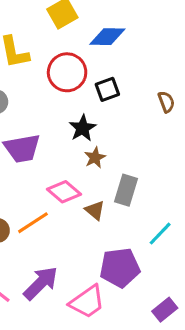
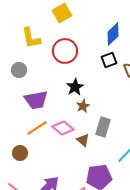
blue diamond: (107, 37) -> (113, 34), moved, turned -45
black square: (107, 89) -> (109, 60), moved
orange line: (33, 223) -> (37, 128), moved

